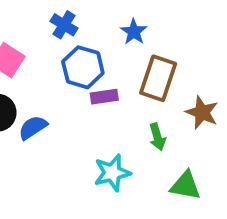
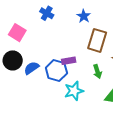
blue hexagon: (83, 67) -> (56, 70), moved
purple rectangle: (104, 97) -> (69, 61), moved

